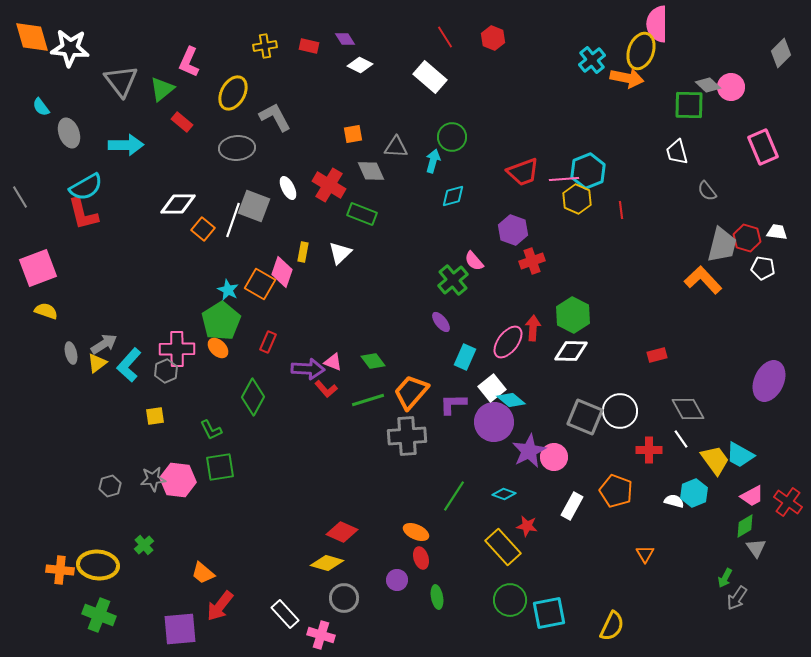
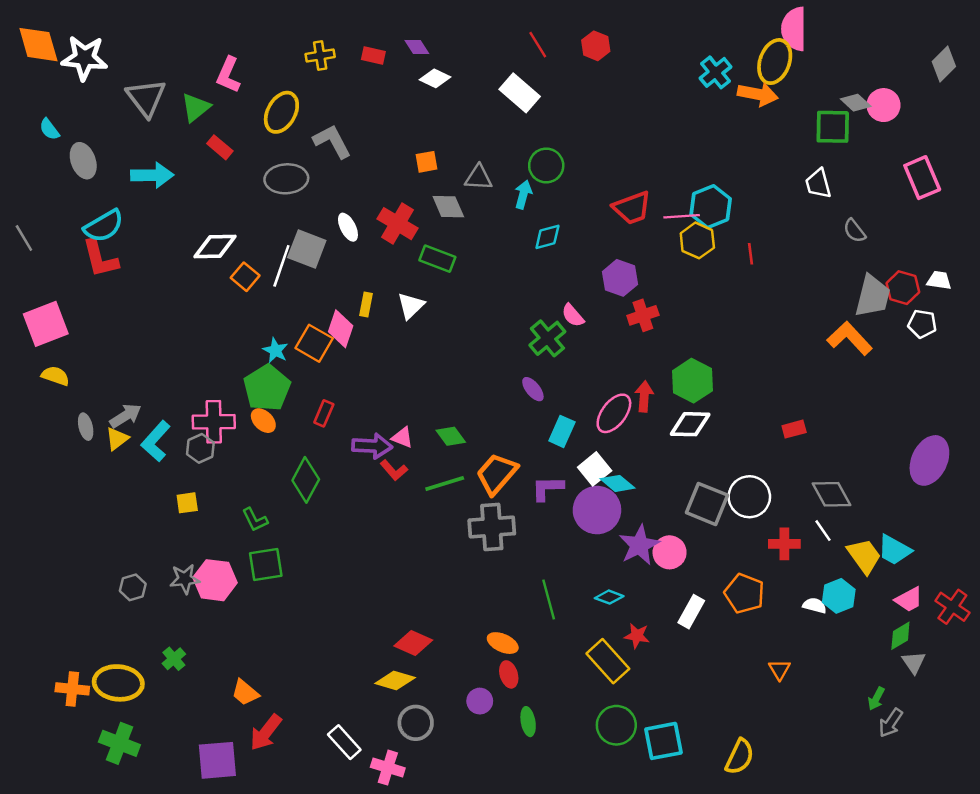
green line: (454, 496) -> (549, 599), turned -48

